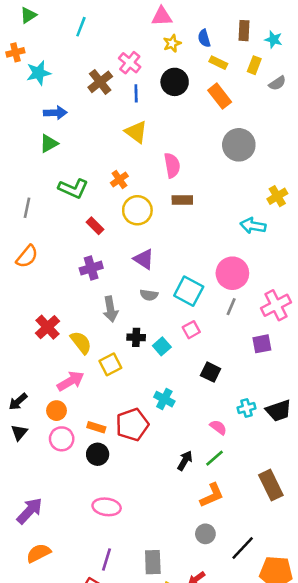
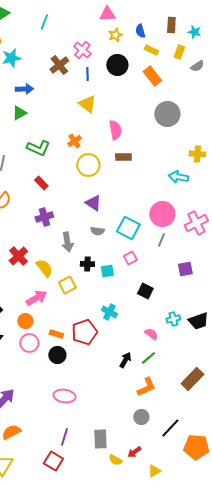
yellow cross: (277, 196) -> (197, 154), turned 35
red rectangle: (95, 226) -> (41, 183), moved
purple cross: (91, 268) -> (44, 217), moved
pink cross: (276, 305) -> (196, 223), moved
cyan square: (162, 346) -> (107, 271), turned 32
brown rectangle: (271, 485) -> (192, 379), turned 70

